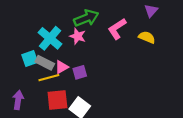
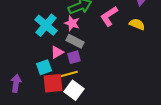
cyan square: (30, 59) -> (44, 67), moved
gray rectangle: (45, 63) -> (75, 41), moved
yellow line: (49, 78) -> (68, 74), moved

